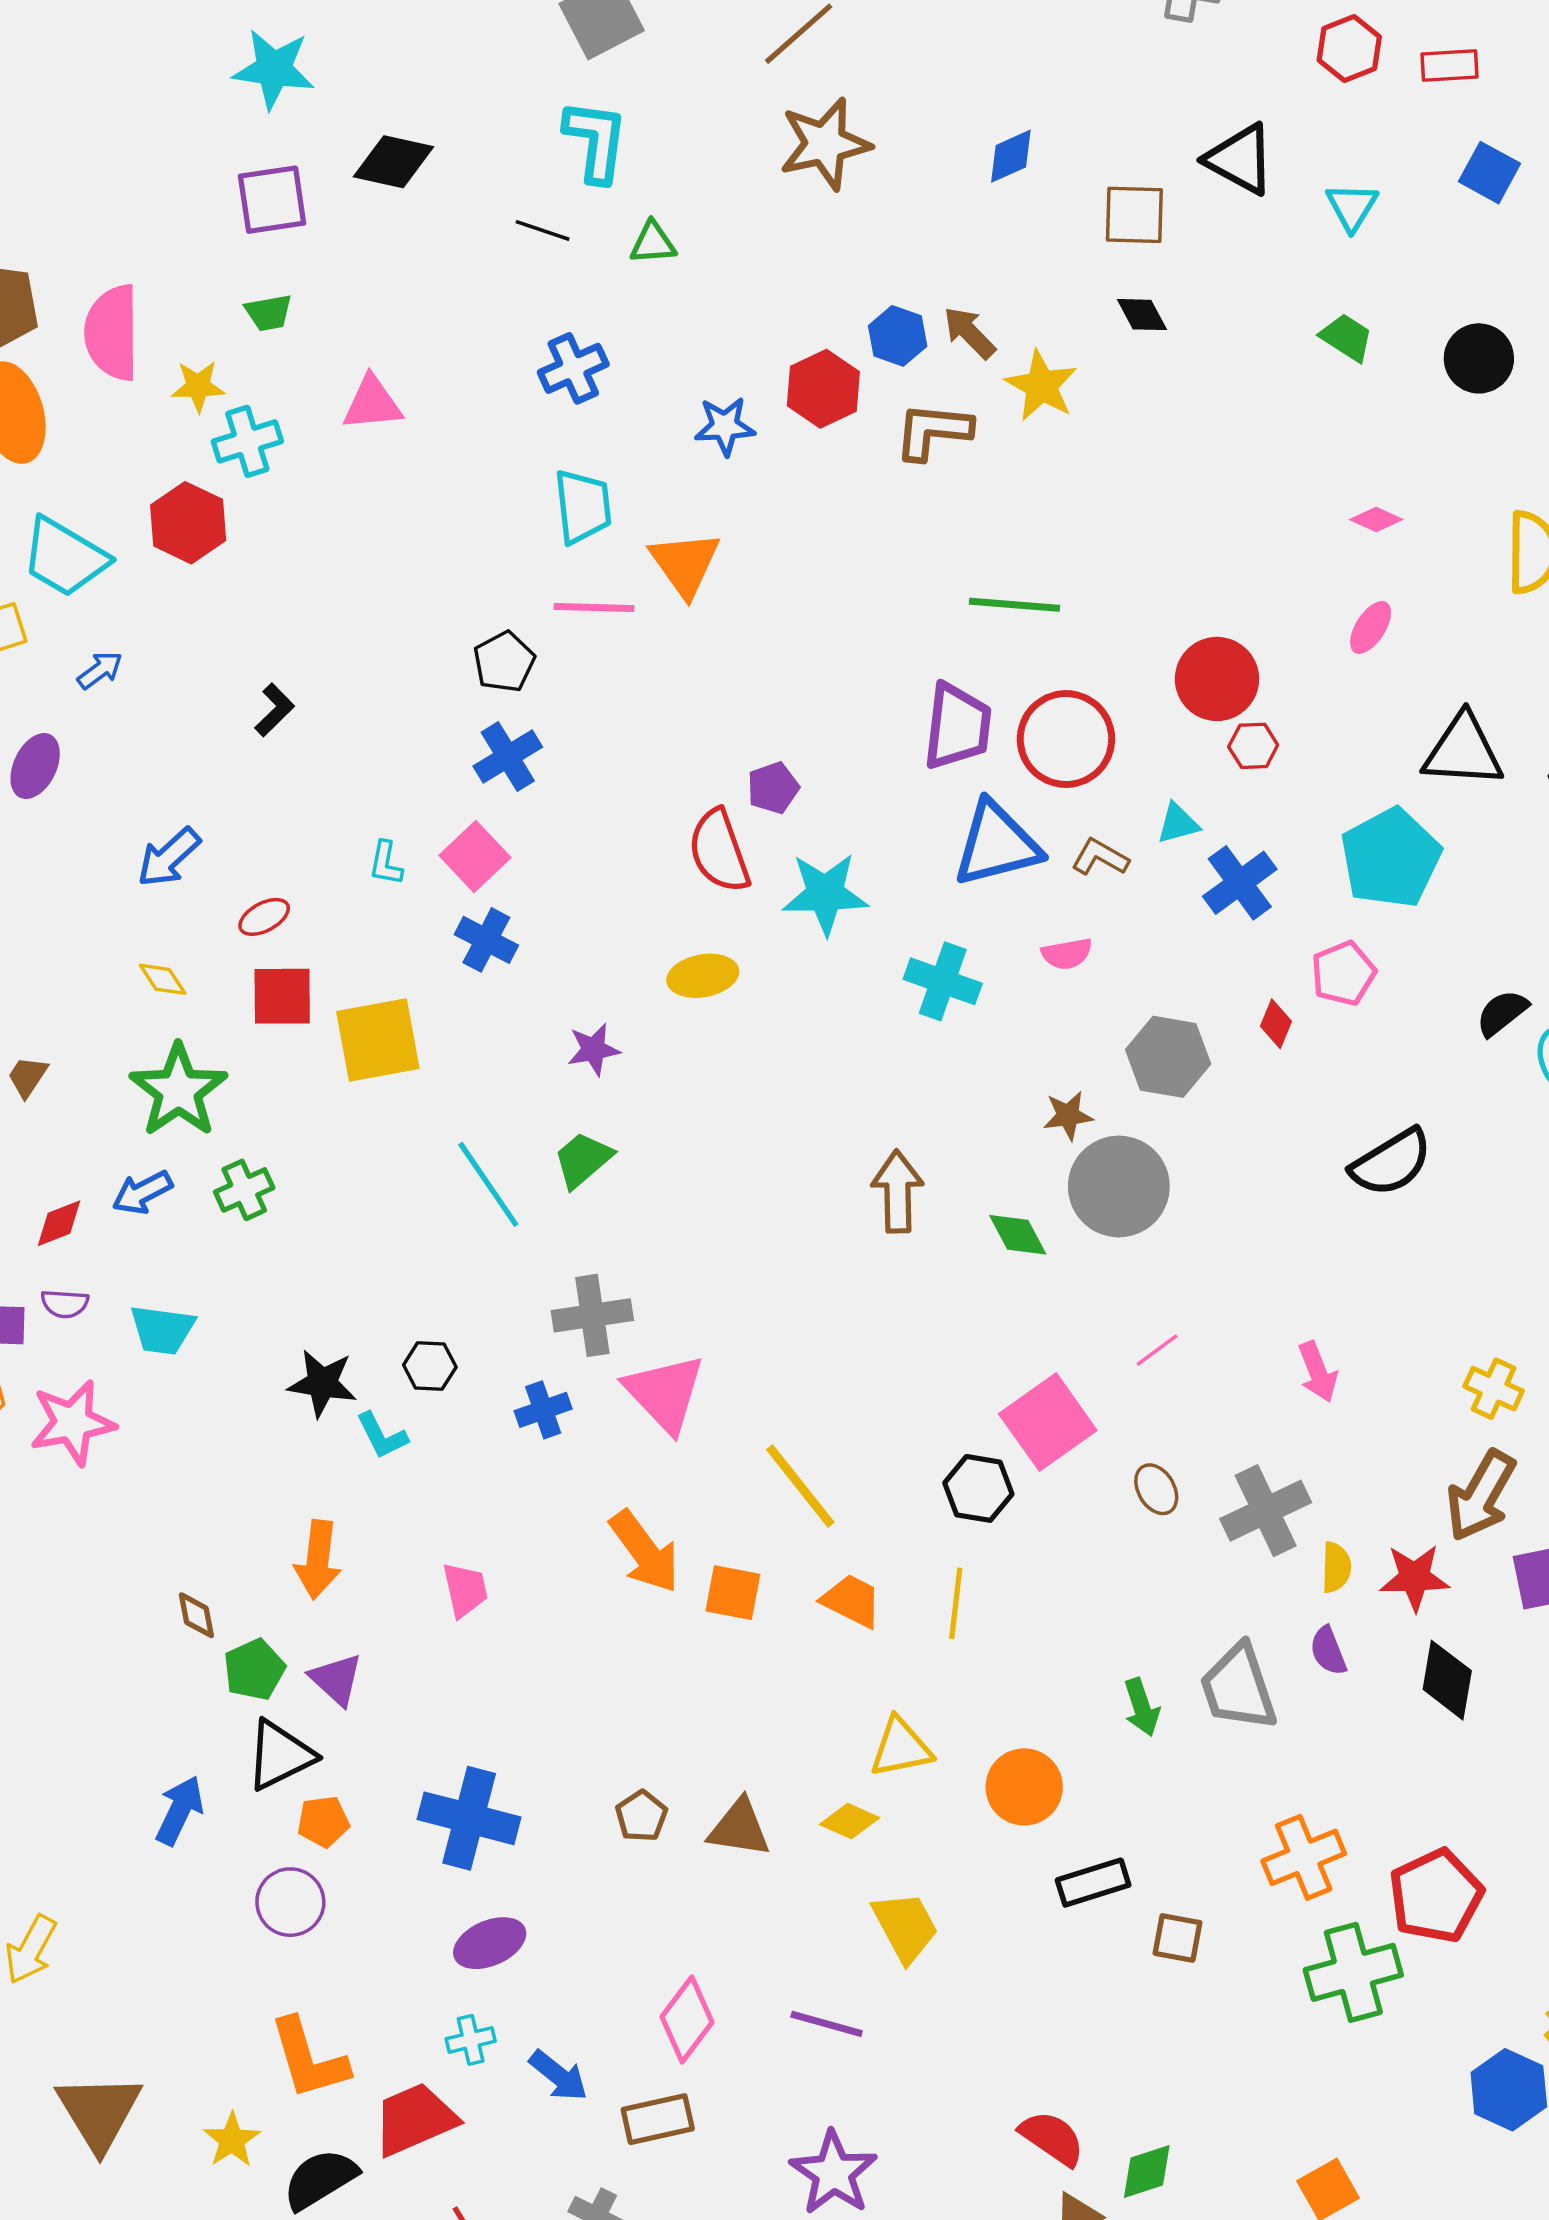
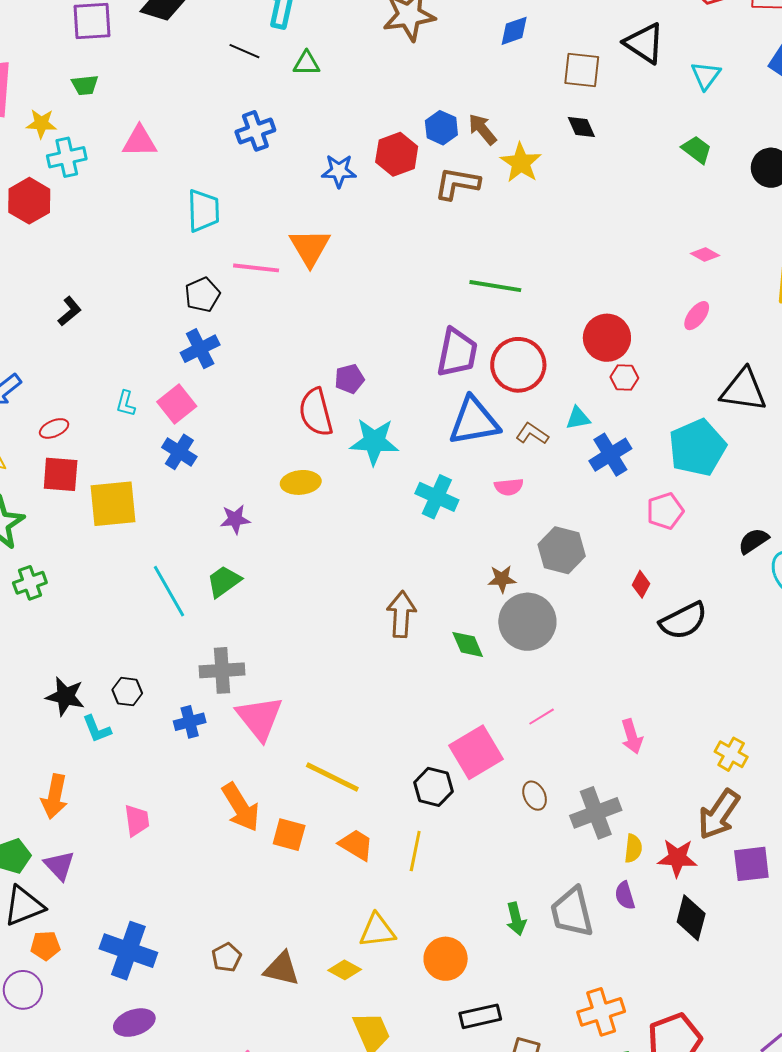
cyan trapezoid: (583, 507) -> (203, 211), moved
red diamond: (1276, 1024) -> (641, 584), moved
yellow line: (800, 1486) -> (332, 777), turned -30

